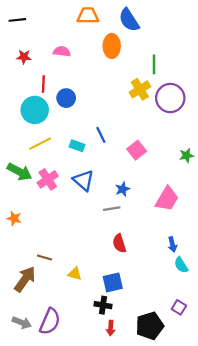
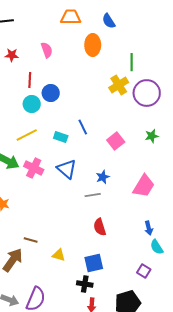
blue semicircle: (129, 20) -> (109, 21), size x0.7
pink semicircle: (62, 51) -> (47, 50), turned 63
cyan circle: (35, 110) -> (32, 104), moved, size x0.7
green star: (187, 156) -> (152, 136), moved
pink cross: (48, 179) -> (34, 168), turned -30
purple square: (179, 307) -> (144, 271), moved

